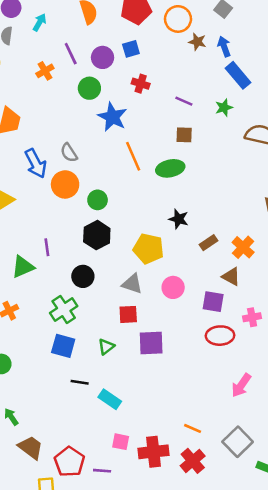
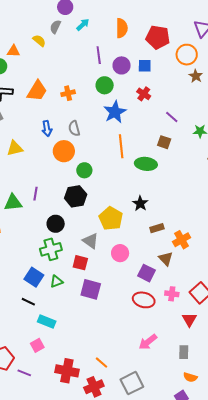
orange cross: (45, 71) -> (68, 93), moved
blue arrow: (36, 163) -> (47, 129), size x0.7
green cross: (64, 309) -> (51, 249), moved
blue square: (63, 346) -> (34, 277), moved
cyan rectangle: (110, 399) -> (47, 321), turned -30
pink square: (121, 442) -> (37, 345), moved, turned 32

